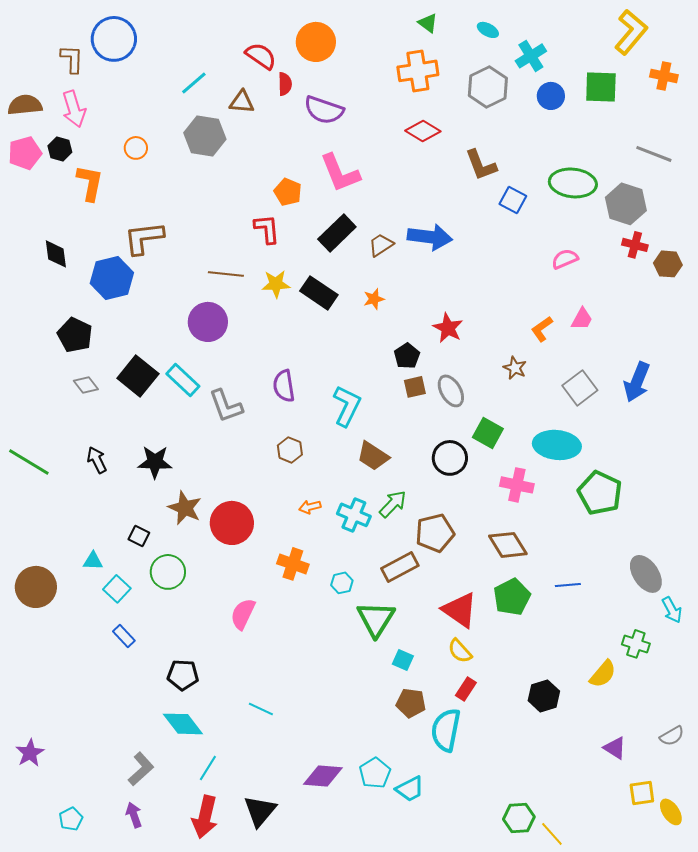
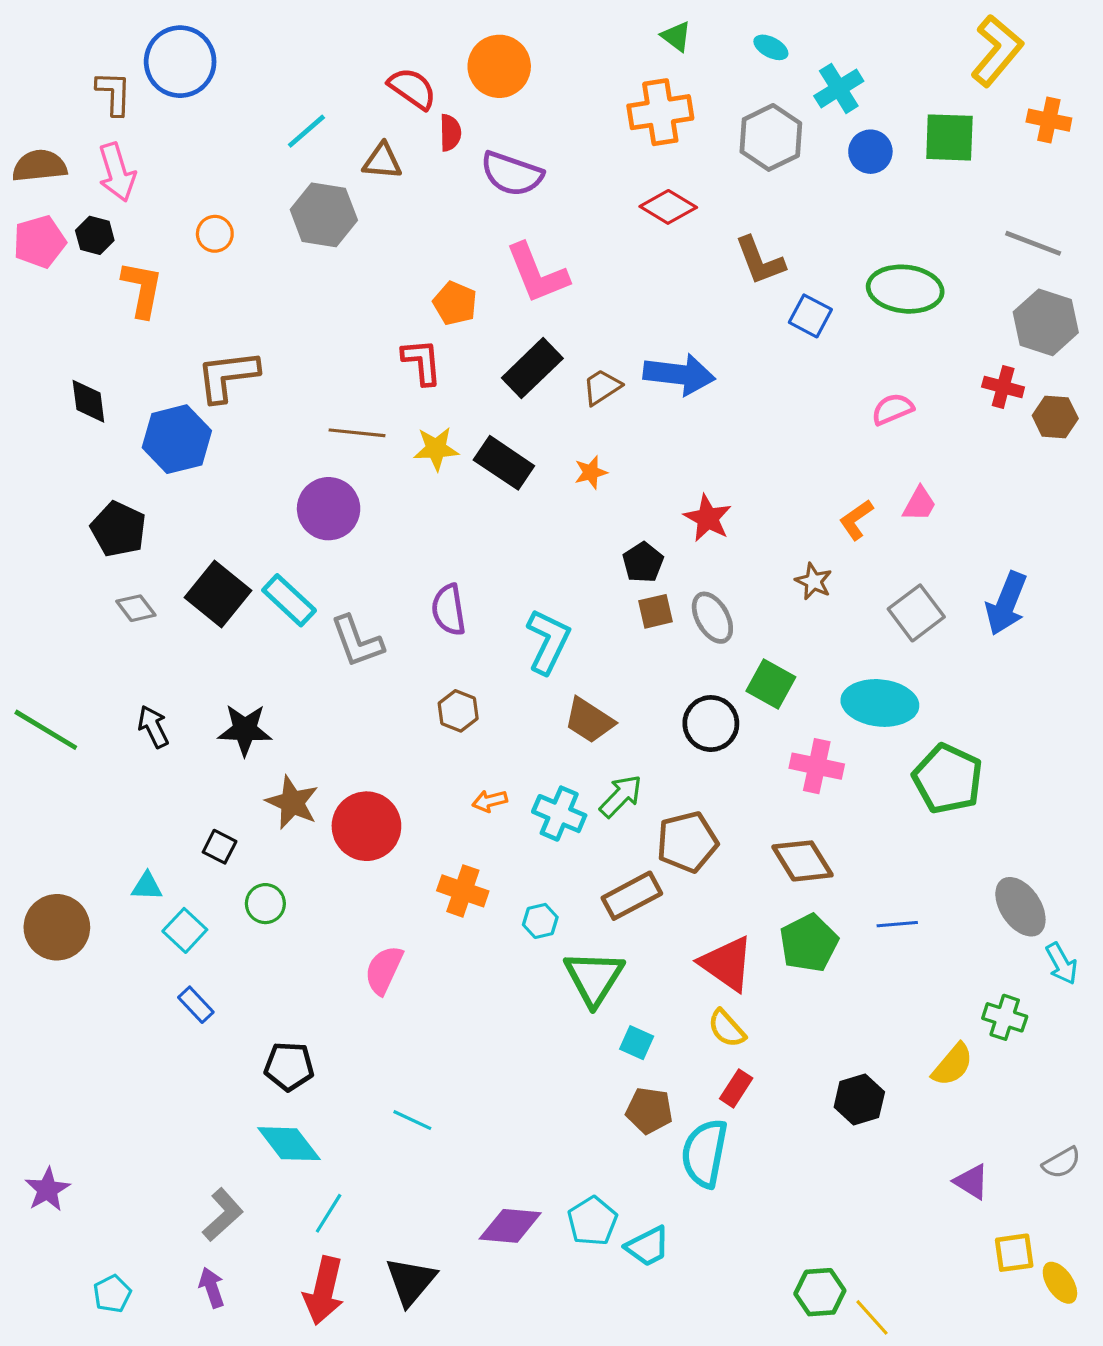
gray hexagon: (626, 204) -> (1046, 322), moved
green circle: (168, 572) -> (265, 904), size x0.7

